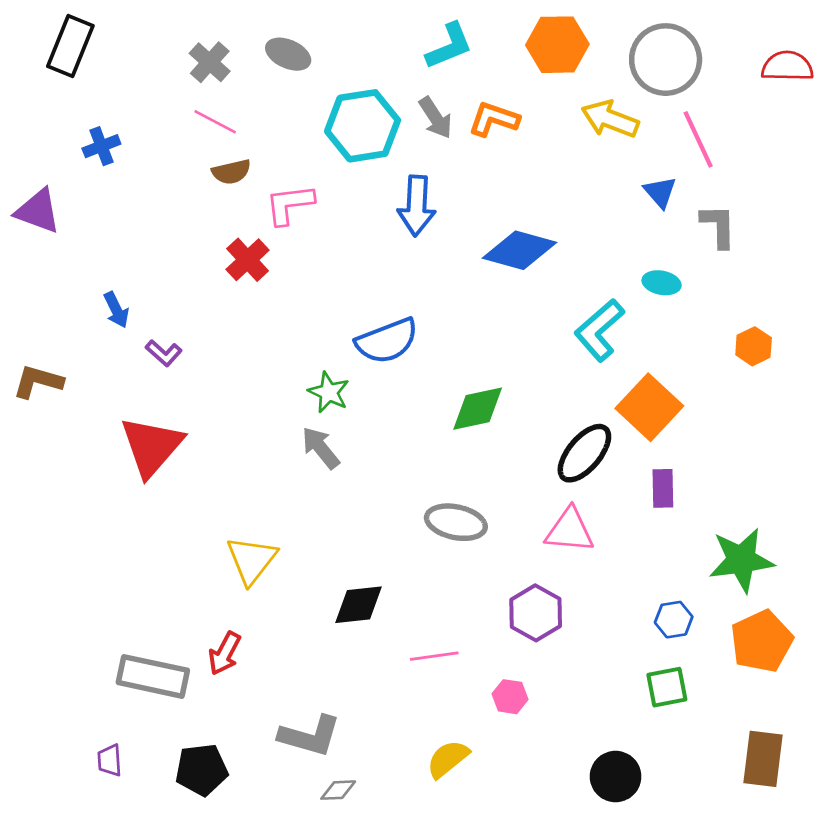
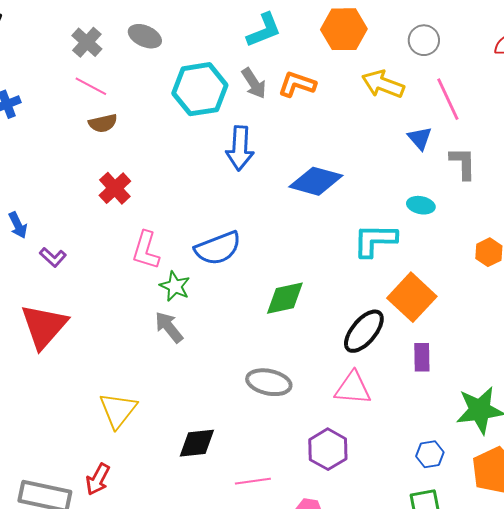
gray circle: (666, 60) -> (424, 40), size x0.6
pink L-shape: (290, 204) -> (146, 250), moved, turned -66
cyan L-shape: (599, 330) -> (375, 240), turned 42

